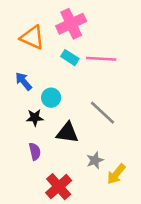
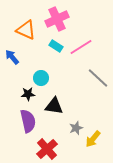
pink line: (101, 59) -> (81, 47), turned -35
blue arrow: (24, 81) -> (12, 57), moved
gray line: (102, 113) -> (98, 78), moved
purple semicircle: (35, 151) -> (28, 121), size x1.6

